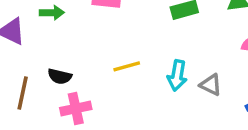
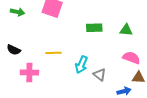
pink cross: (76, 108) -> (29, 72), moved

